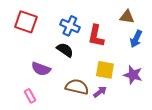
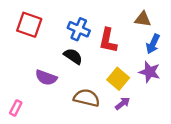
yellow square: (105, 70) -> (118, 79), turned 30
purple star: (133, 75) -> (150, 72), moved
purple arrow: (100, 92) -> (123, 103), moved
pink rectangle: (30, 96) -> (16, 108), moved, turned 56

